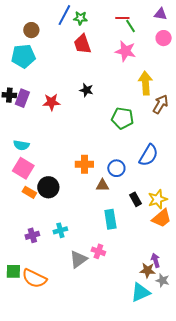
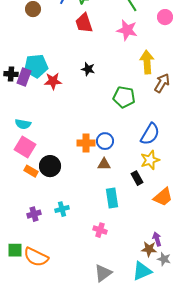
cyan pentagon: (23, 56) -> (36, 66), moved
blue circle: (116, 168) -> (105, 141), moved
yellow star: (158, 199) -> (150, 160), moved
gray triangle: (78, 259) -> (103, 273), moved

